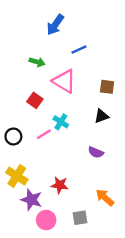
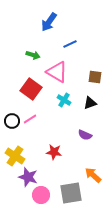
red square: (35, 100) -> (31, 89), size x1.5
cyan cross: (61, 122) -> (64, 100), moved
pink line: (44, 134) -> (30, 119), moved
red star: (60, 185) -> (54, 152), moved
gray square: (80, 218) -> (71, 193), size x1.6

